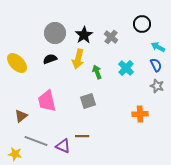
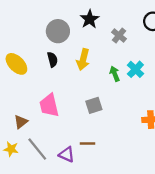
black star: (84, 35) -> (90, 19), moved
black semicircle: (50, 59) -> (52, 60), turned 96
green arrow: (97, 72) -> (115, 74), moved
gray line: (36, 141) -> (37, 149), turned 30
yellow star: (15, 154) -> (11, 149), moved

